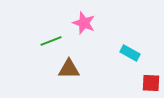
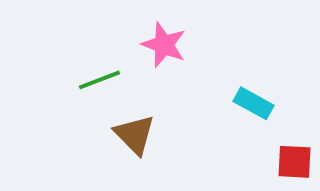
brown triangle: (69, 69) -> (135, 135), turned 45

